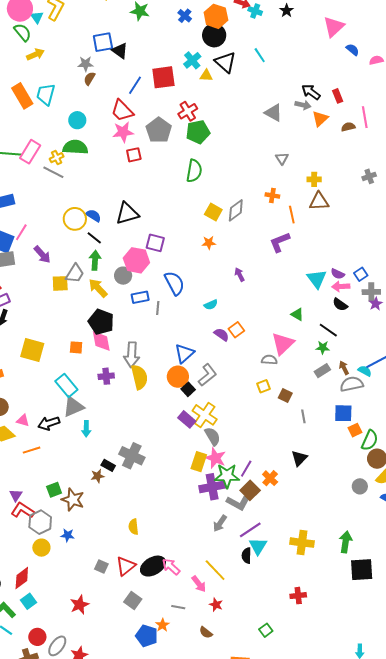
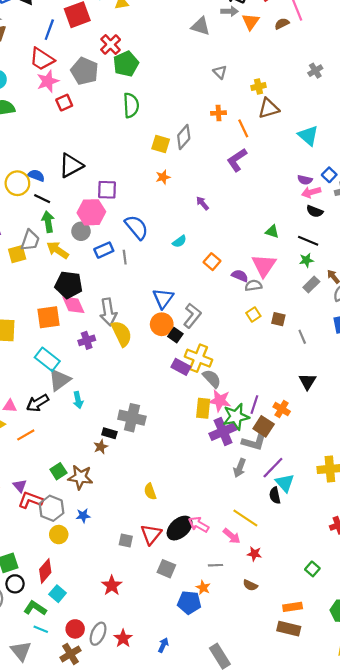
cyan triangle: (317, 279) -> (308, 136), moved
purple semicircle: (222, 335) -> (240, 276), moved
orange square: (76, 347) -> (49, 317), size x1.6

